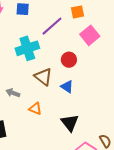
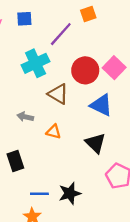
pink square: (90, 35) -> (114, 68), moved
red circle: (69, 60) -> (85, 70), size x1.5
blue triangle: (67, 87) -> (101, 105), moved, size x1.5

